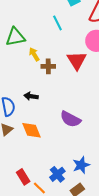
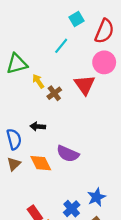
cyan line: (57, 23) -> (61, 46), turned 70
brown cross: (48, 66) -> (54, 93), turned -32
purple semicircle: (70, 119) -> (68, 154), moved

